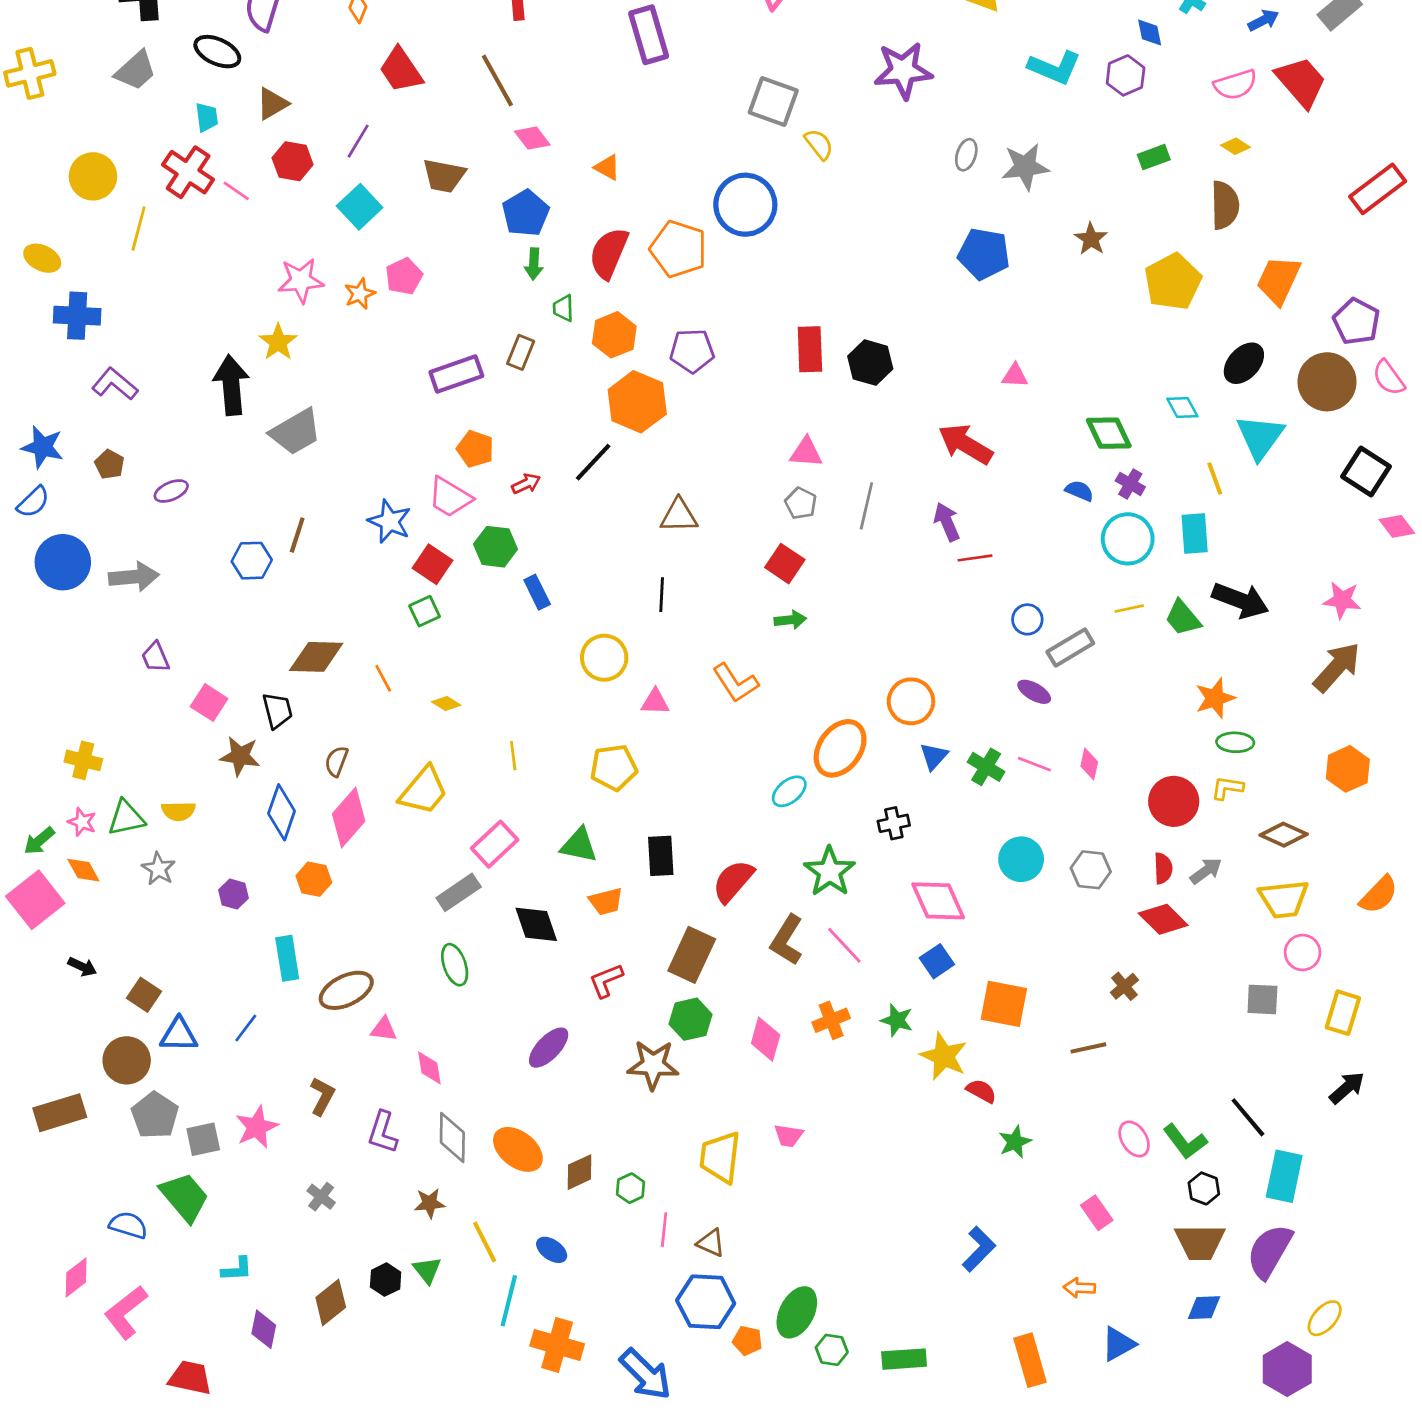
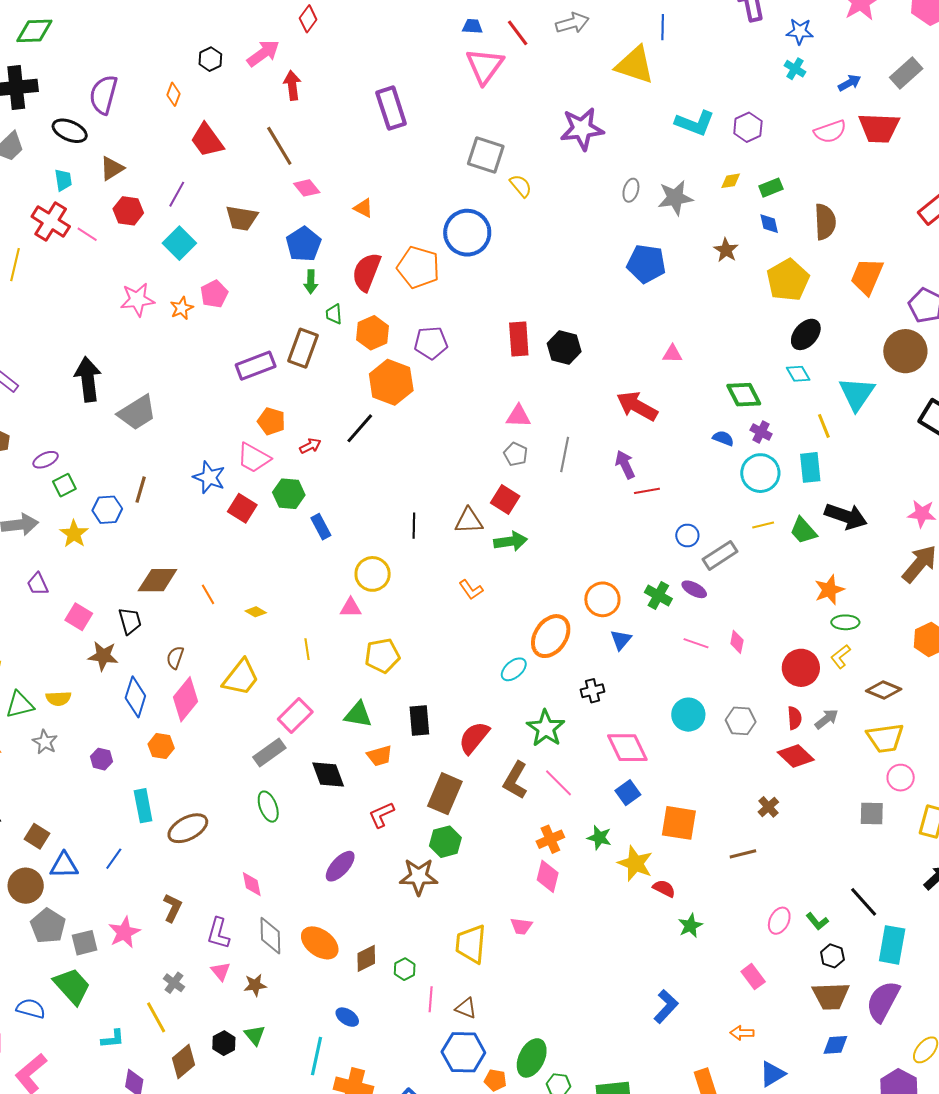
blue diamond: (1150, 33) -> (769, 224), moved
red trapezoid: (1301, 82) -> (879, 128), turned 135
yellow diamond: (1235, 146) -> (731, 181), moved, turned -40
yellow star: (278, 342) -> (74, 534), moved
brown rectangle: (521, 352) -> (303, 348), size x1.5
black ellipse: (1244, 363) -> (806, 334), moved
brown triangle: (679, 516) -> (469, 521), moved
green square: (425, 611) -> (64, 485), moved
green arrow: (790, 620) -> (511, 541), size x1.4
orange L-shape: (735, 683) -> (471, 590), size x0.7
pink triangle: (655, 702) -> (351, 608), moved
green cross: (986, 767) -> (658, 595), moved
yellow L-shape: (1227, 788) -> (841, 656), turned -45
pink triangle: (384, 1029) -> (221, 971), moved, turned 45
pink diamond: (766, 1039) -> (548, 876), moved
pink ellipse: (1134, 1139) -> (779, 921), turned 60
green L-shape: (1185, 1142) -> (817, 921), size x0.7
yellow line: (485, 1242) -> (156, 1017), moved

